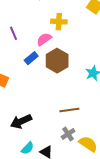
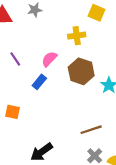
yellow cross: (59, 22) -> (77, 36), moved
brown hexagon: (57, 61) -> (81, 71), moved

